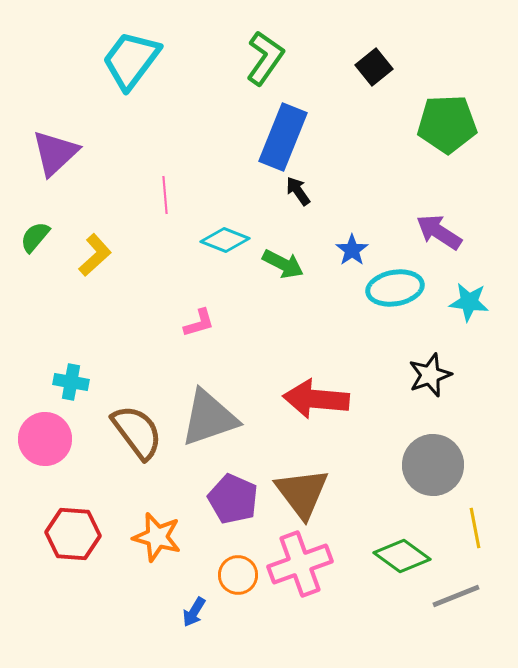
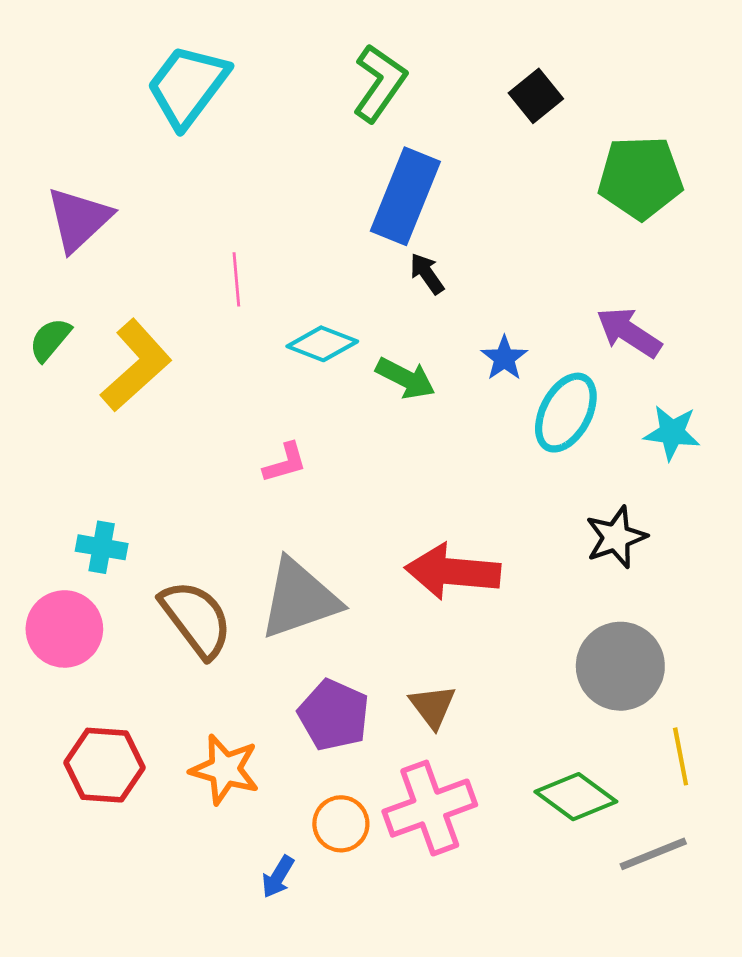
yellow L-shape: (95, 255) -> (136, 365), size x1.5
cyan ellipse: (395, 288) -> (566, 413), turned -52
brown triangle: (302, 493) -> (433, 706), size x0.6

